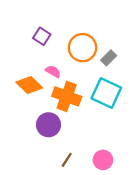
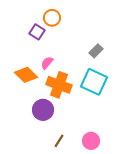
orange circle: (83, 48) -> (52, 18), moved, size x0.7
pink semicircle: (53, 71) -> (47, 63), turned -80

